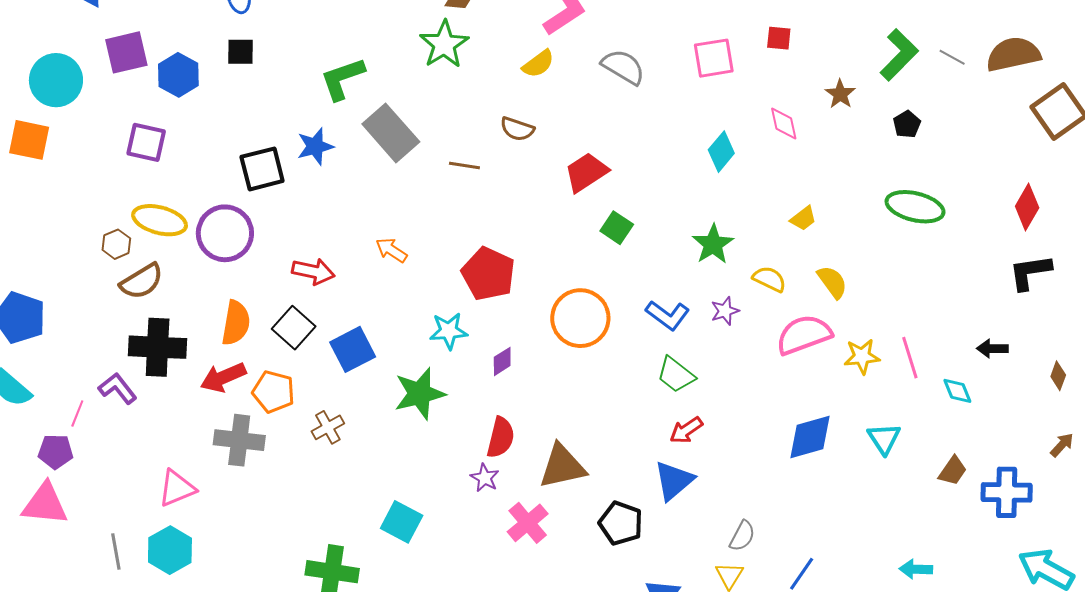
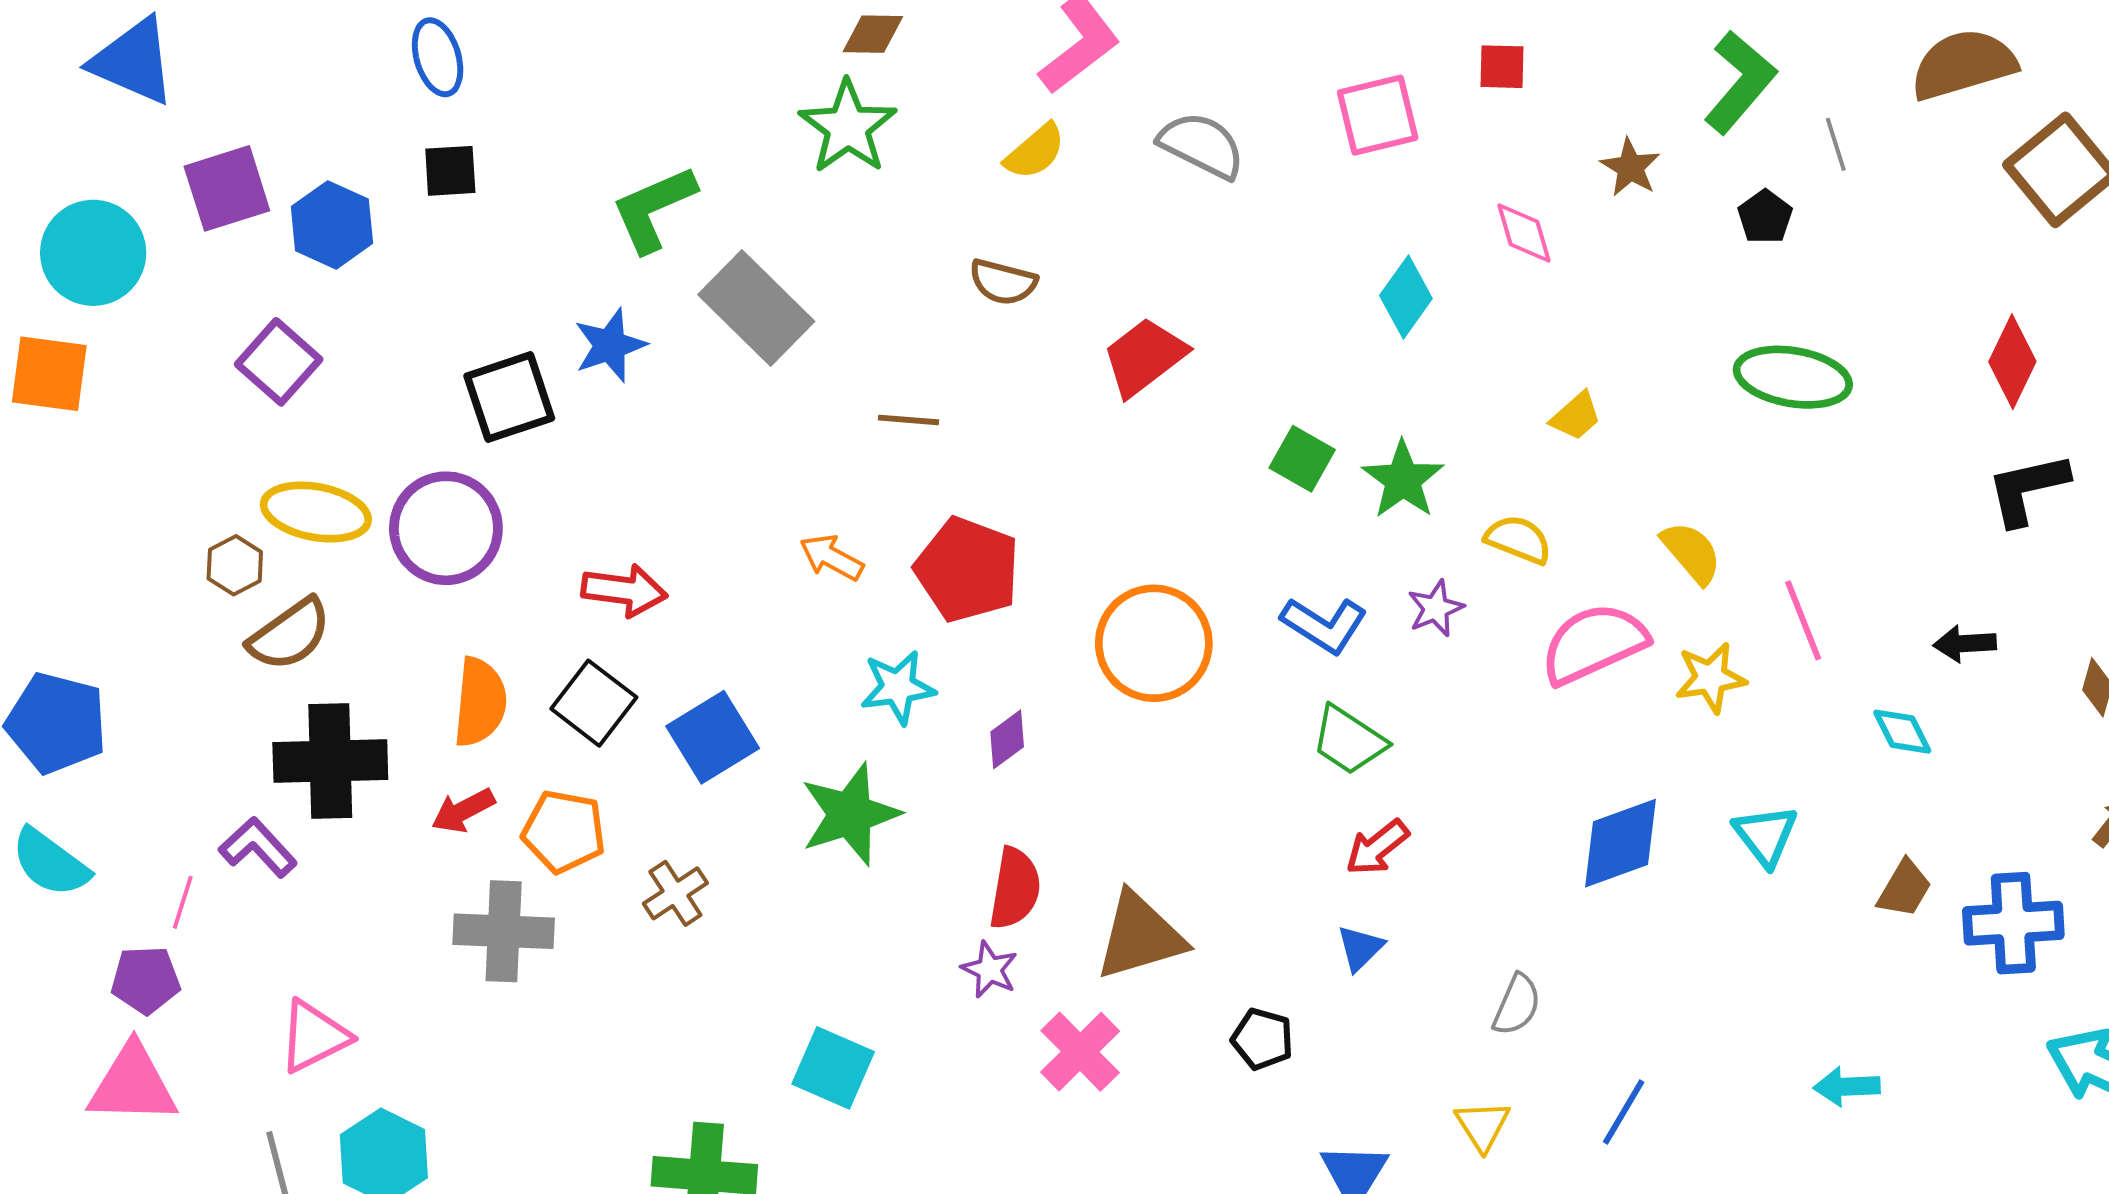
gray line: (952, 57) -> (1836, 144), moved, turned 48
purple square: (146, 142) -> (279, 362), turned 33
brown line: (464, 165) -> (908, 420), moved
green square: (617, 228) -> (1302, 459), moved
orange arrow: (391, 250) -> (832, 557), moved
yellow semicircle: (832, 282) -> (1691, 553), moved
pink line: (910, 358) -> (1803, 620), moved
red arrow: (223, 377) -> (463, 811), size x0.7
blue triangle: (674, 481) -> (1360, 948), size x0.6
pink triangle: (177, 488) -> (314, 1036), moved
black pentagon: (621, 523) -> (1262, 1039), size x0.7
gray semicircle: (742, 536) -> (1517, 1005), moved

